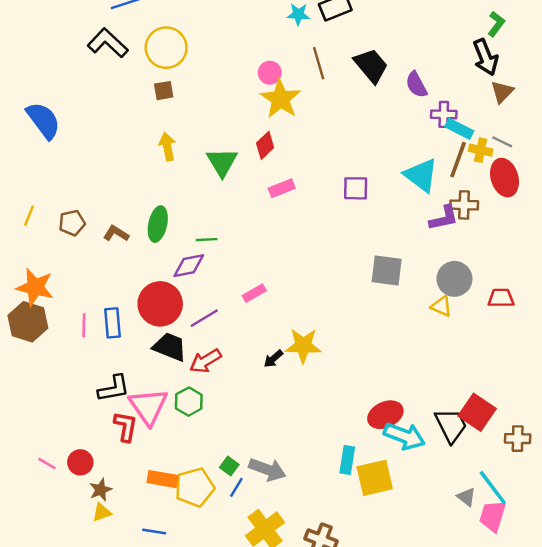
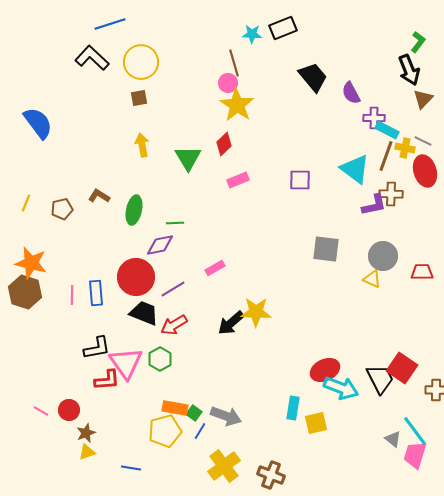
brown line: (319, 63) -> (234, 63), moved
brown L-shape: (116, 234) -> (99, 196), moved
black arrow: (273, 359) -> (231, 323), size x1.6
red L-shape: (126, 427) -> (107, 380), turned 76
yellow square: (375, 478) -> (316, 423), size x0.7
orange rectangle: (163, 479) -> (175, 408), moved

